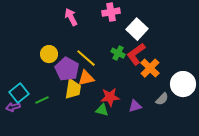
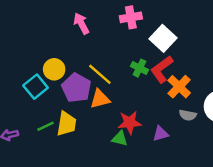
yellow trapezoid: (73, 89) -> (66, 124), moved
cyan square: (19, 93) -> (36, 87), moved
gray semicircle: (162, 99) -> (188, 115), moved, turned 56

